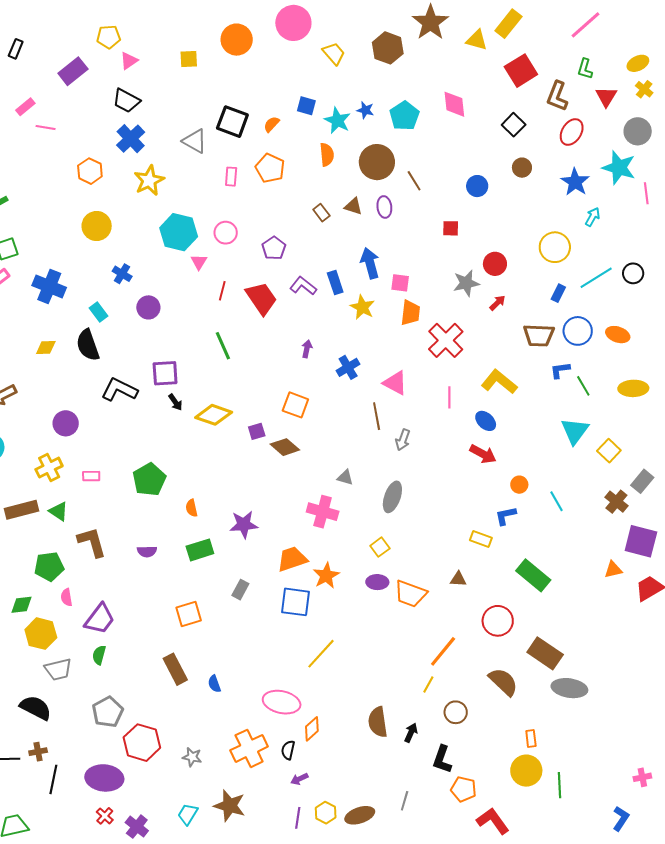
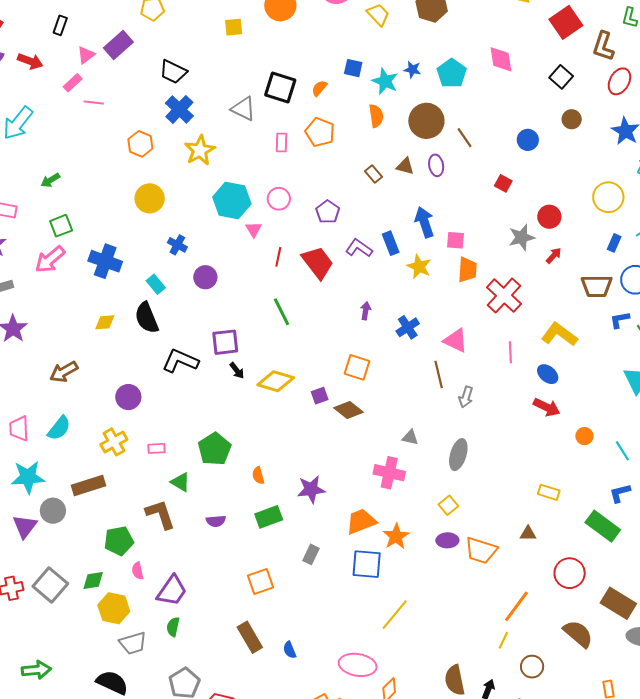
pink triangle: (129, 61) -> (86, 55), moved
red square: (451, 228) -> (503, 183), turned 30
green triangle: (59, 511) -> (180, 482), moved
blue L-shape: (506, 516) -> (620, 493), moved

